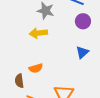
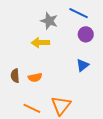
brown semicircle: (19, 81) -> (15, 76), moved

